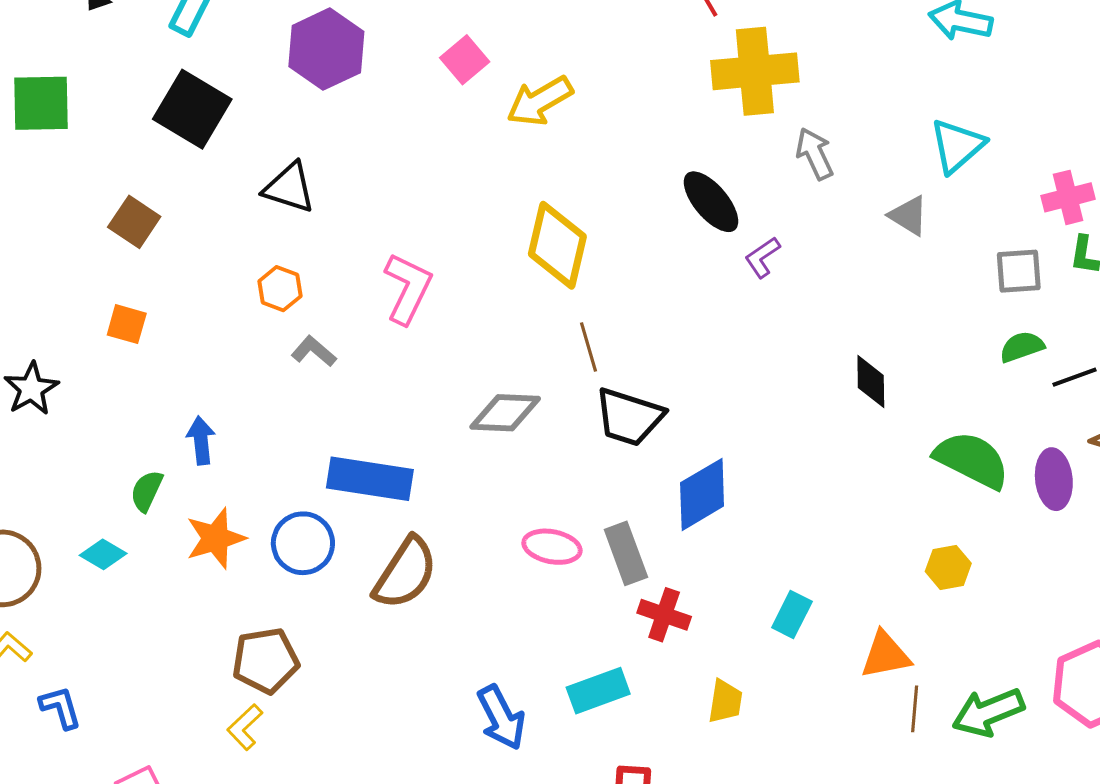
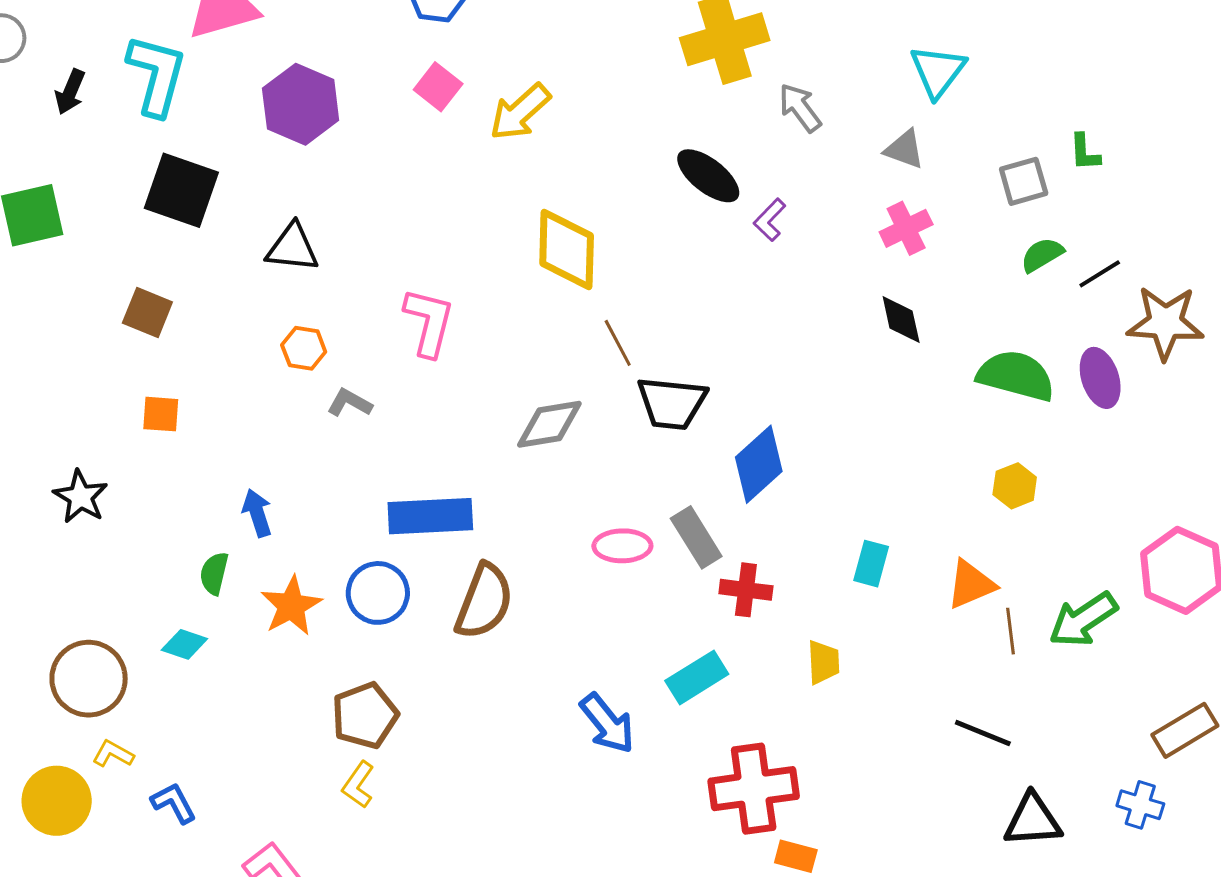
pink cross: (1068, 197) -> (906, 228), moved

